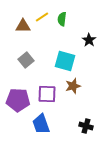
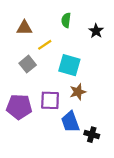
yellow line: (42, 17) -> (45, 45), moved
black star: (89, 40) -> (96, 31), moved
blue trapezoid: (41, 124) -> (70, 122), moved

